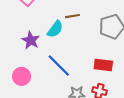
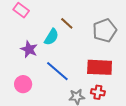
brown line: (72, 16) -> (67, 23), turned 56
red rectangle: (103, 65) -> (100, 67), size x1.4

